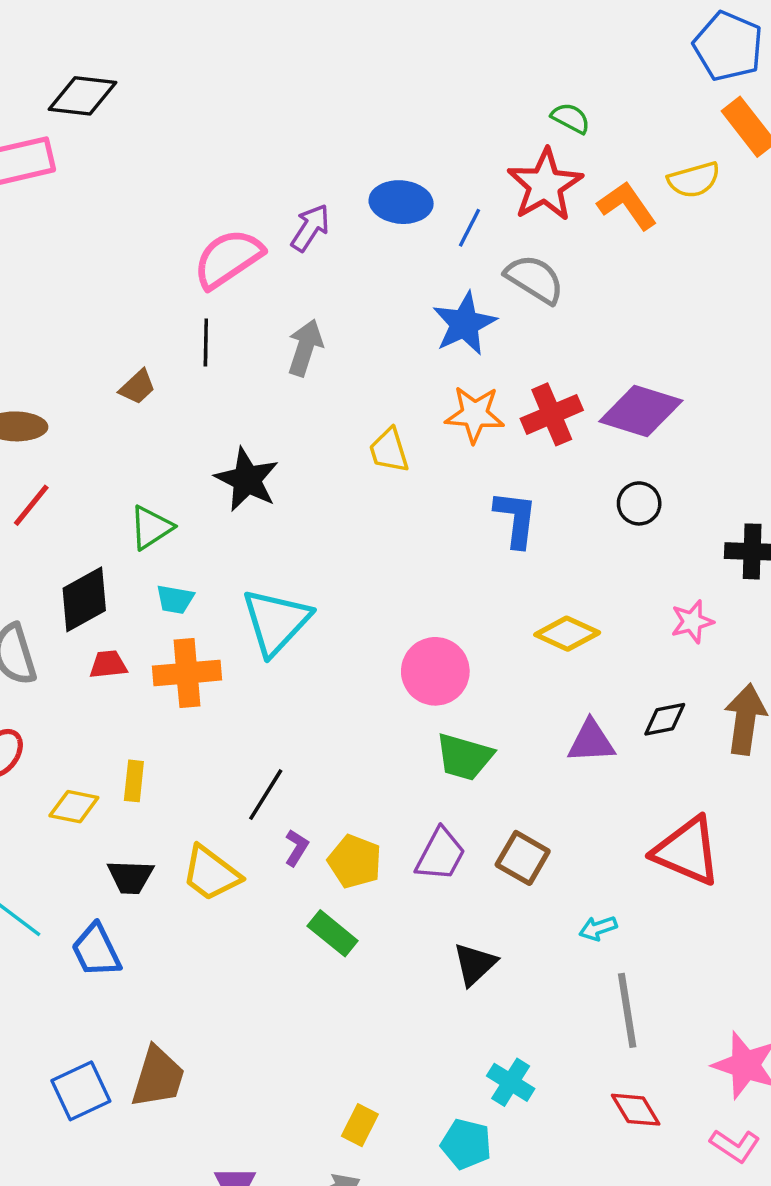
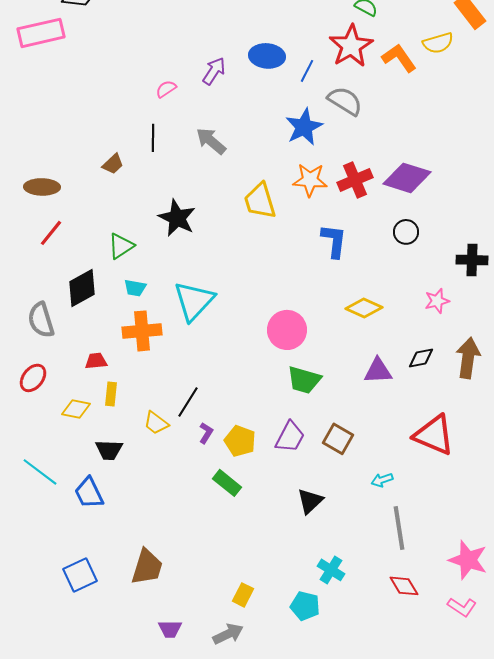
pink semicircle: (228, 259) -> (166, 89), size x0.5
gray arrow: (305, 348) -> (211, 141), turned -68
yellow trapezoid: (389, 450) -> (260, 201), size x1.4
red trapezoid: (108, 664) -> (96, 361), moved
yellow trapezoid: (211, 873) -> (156, 423), moved, size x0.7
brown trapezoid: (158, 1077) -> (147, 567), moved

